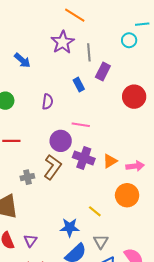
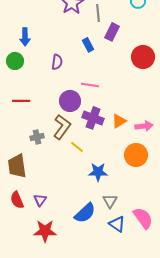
blue arrow: (22, 60) -> (25, 37), moved, turned 48
yellow line: (95, 211) -> (77, 147), moved
blue star: (70, 227) -> (98, 172), moved

